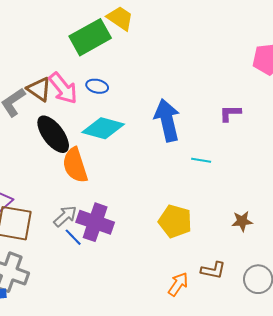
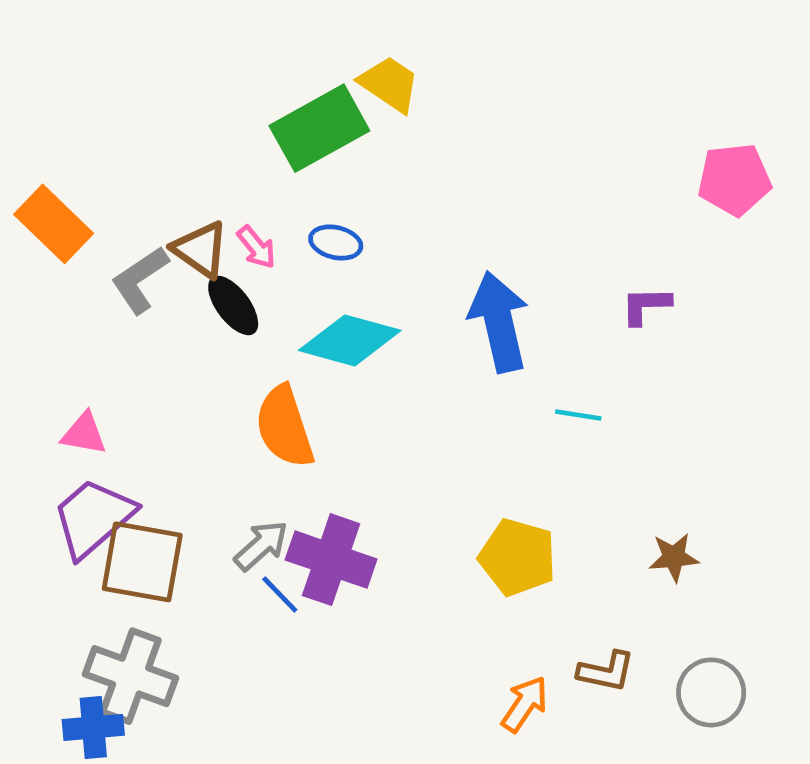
pink arrow: (63, 88) -> (256, 247), size x0.6
black ellipse: (53, 134) -> (233, 305), moved, size x0.7

